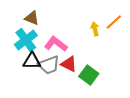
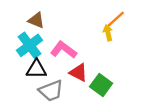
orange line: (114, 22) -> (116, 19), moved
gray trapezoid: (49, 65) -> (51, 91), moved

